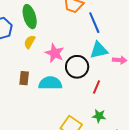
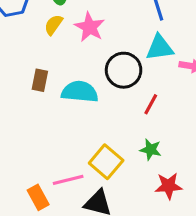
pink star: (55, 53) -> (90, 27), moved

